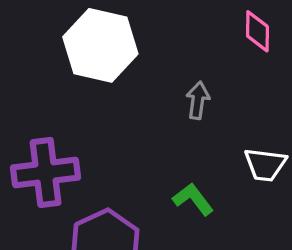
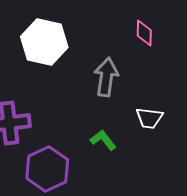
gray arrow: (198, 100) -> (106, 77), size x1.6

